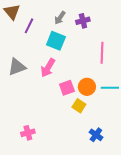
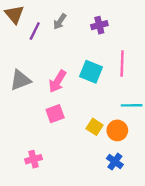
gray arrow: (60, 18) -> (60, 22), moved
cyan square: (56, 41) -> (91, 72), moved
orange circle: (87, 87) -> (117, 130), moved
pink square: (67, 88) -> (55, 114), moved

